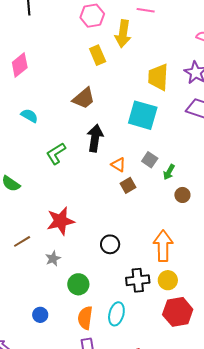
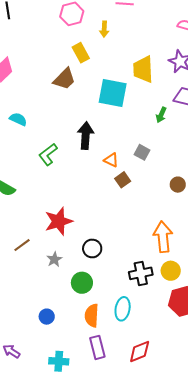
yellow arrow: (123, 34) -> (104, 29), size x0.6
brown trapezoid: (84, 98) -> (64, 79), moved
cyan square: (143, 115) -> (113, 93), moved
green arrow: (169, 172) -> (161, 115), moved
black circle: (110, 244) -> (92, 248), moved

